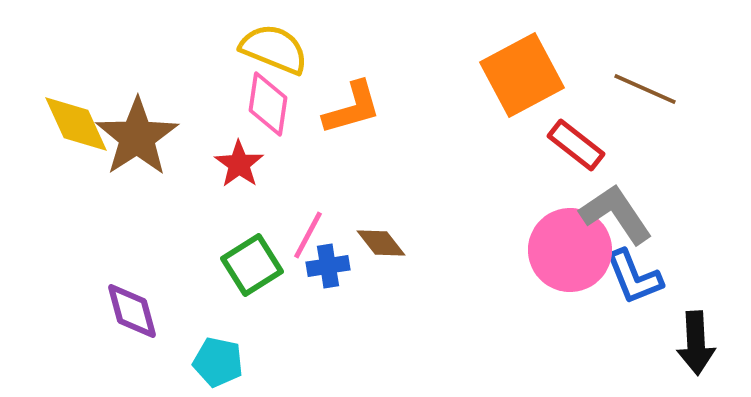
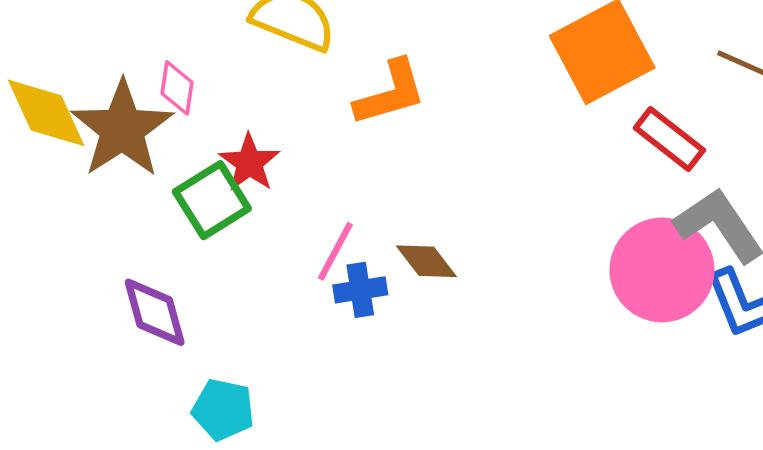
pink diamond: (268, 104) -> (177, 88), moved, size x0.7
green square: (252, 265) -> (212, 200), moved
purple diamond: (132, 311) -> (155, 312), moved

